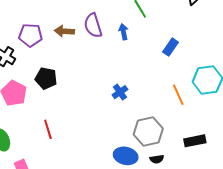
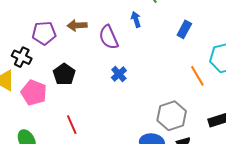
purple semicircle: (93, 26) -> (109, 37), moved
black pentagon: (46, 78) -> (64, 74), turned 30
blue cross: (120, 92) -> (119, 74), moved

